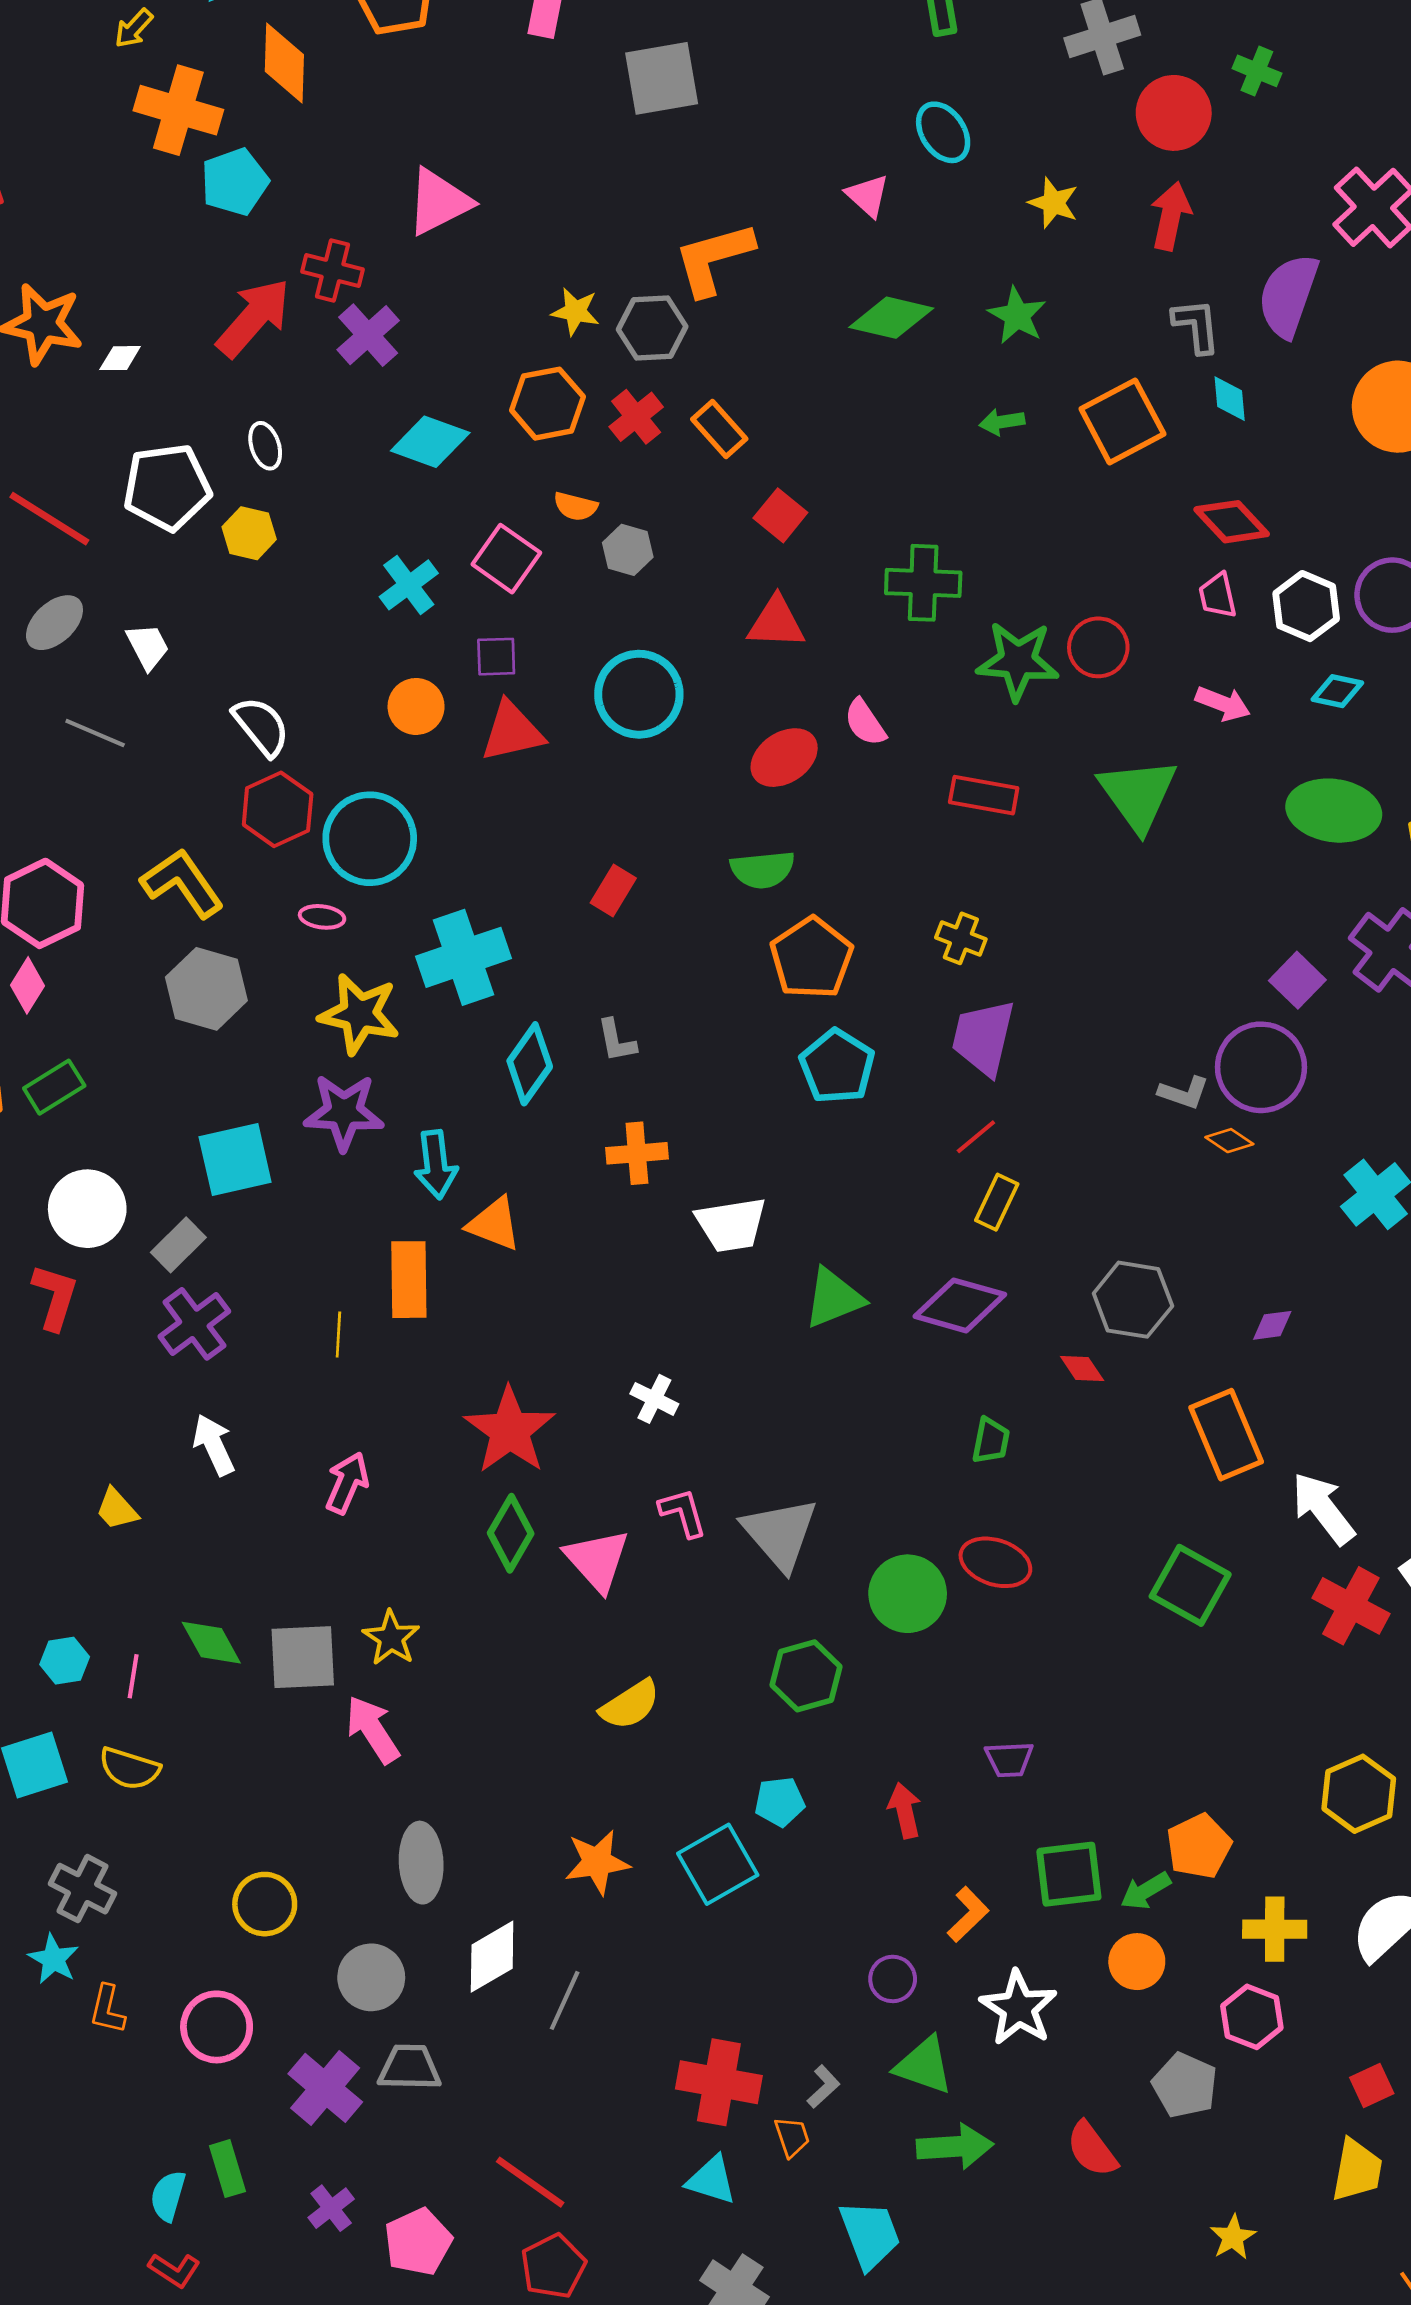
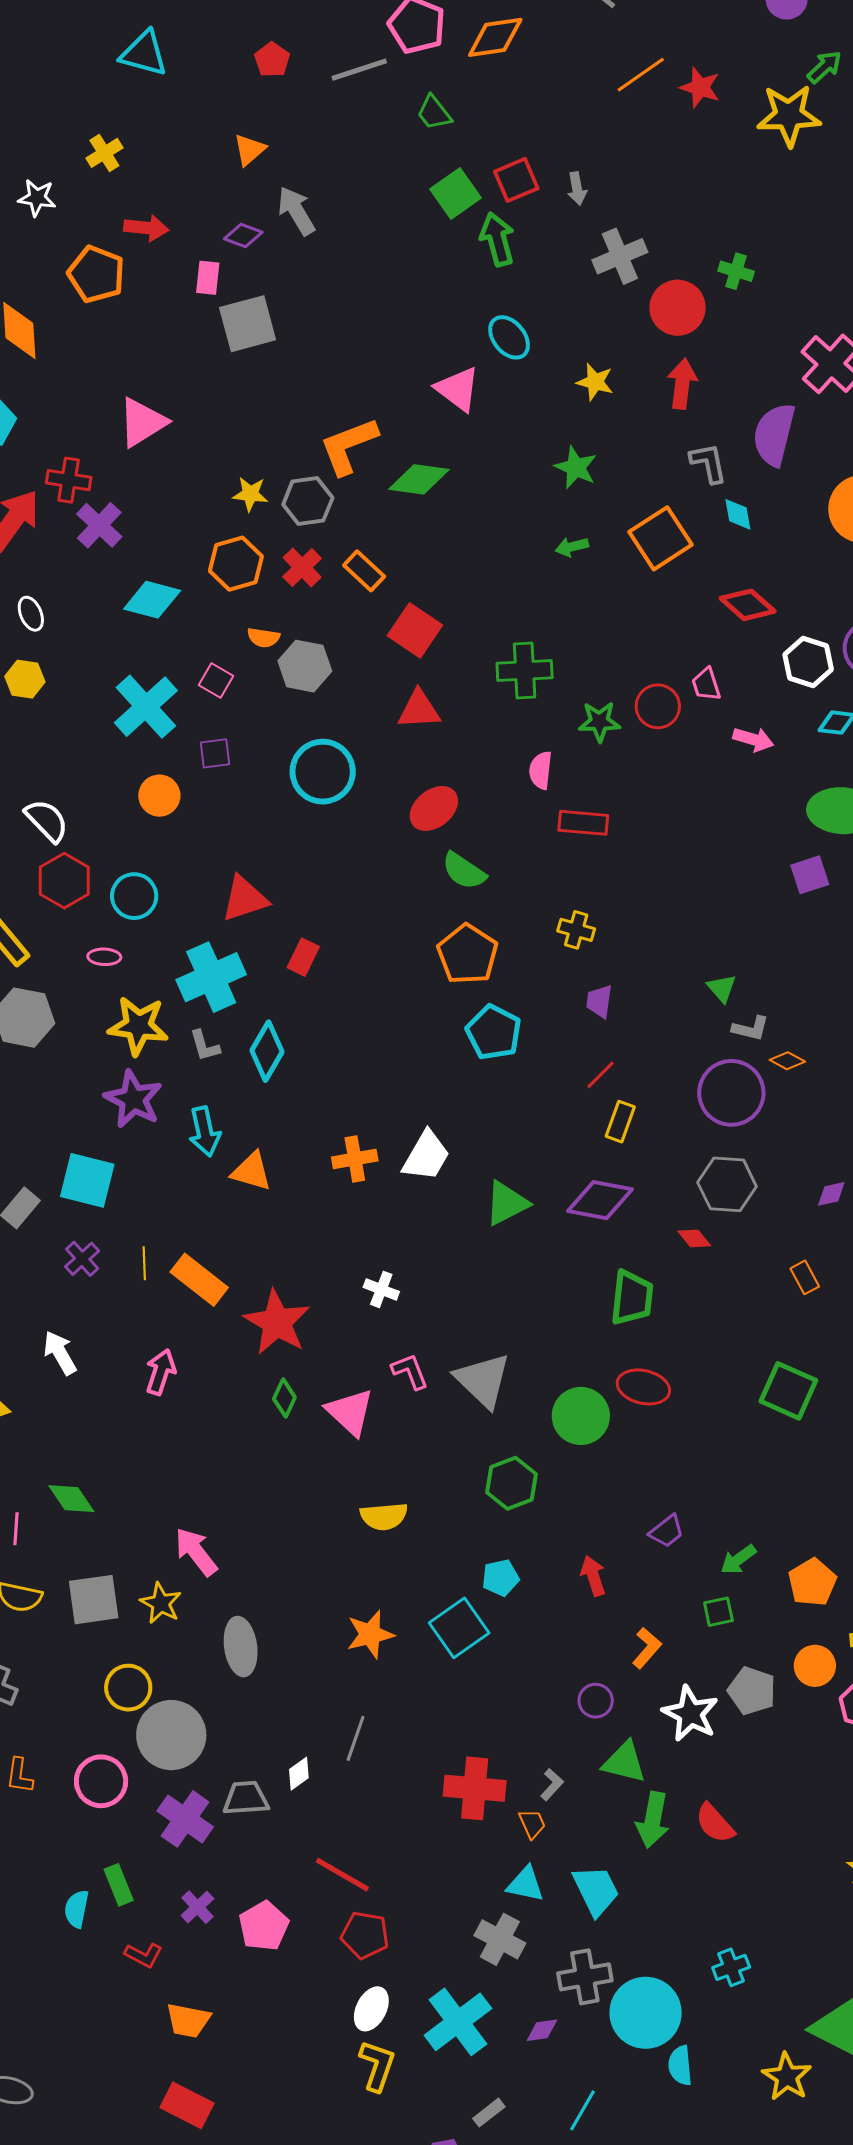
gray square: (662, 78) -> (248, 324), moved
pink triangle: (868, 196) -> (458, 389), size x1.4
green diamond: (891, 318) -> (419, 479), moved
red square: (780, 515) -> (415, 630), size x1.4
gray hexagon: (628, 550) -> (305, 666), size x1.4
pink square: (506, 559) -> (216, 681), size x0.7
cyan cross: (409, 585) -> (146, 707), size x1.5
pink trapezoid: (1218, 596) -> (706, 684), moved
green star: (1018, 661) -> (599, 722), size x0.7
pink semicircle: (865, 722) -> (541, 770), moved, turned 45
red triangle: (512, 732) -> (245, 899), moved
green triangle: (1138, 794) -> (722, 988), moved, size x0.5
cyan circle: (370, 839) -> (134, 896), size x0.7
green semicircle: (763, 870) -> (464, 871), moved, turned 45
red rectangle: (613, 890) -> (303, 957), moved
purple square: (1297, 980) -> (810, 875), moved, turned 33
purple trapezoid: (983, 1038) -> (599, 1001), size x0.6
gray L-shape: (617, 1041) -> (205, 1046), moved
purple circle: (1261, 1067) -> (731, 1093), moved
purple star: (344, 1112) -> (133, 1099), turned 30
orange cross: (637, 1153) -> (355, 1159), moved
cyan square: (235, 1159) -> (87, 1180), moved, turned 32
white trapezoid: (731, 1225) -> (426, 1156), turned -46
orange rectangle: (409, 1280) -> (199, 1280), moved, turned -46
purple cross: (194, 1324) -> (82, 1259), moved, size x0.7
orange rectangle: (1226, 1435) -> (805, 1277), size x0.5
green trapezoid: (991, 1441) -> (632, 1298), size x1.6
green diamond: (511, 1533) -> (284, 1398), size x0.7
yellow star: (391, 1638) -> (161, 1603), moved
gray square: (303, 1657) -> (94, 1600), moved
yellow semicircle: (630, 1705) -> (384, 1516), turned 33
purple trapezoid: (1009, 1759) -> (667, 1531), turned -30
green square: (1069, 1874) -> (718, 1612), size x0.6
green arrow: (1146, 1891) -> (738, 1559), moved
white diamond: (492, 1957) -> (299, 1774), moved, size x0.6
orange circle: (1137, 1962) -> (815, 1666), moved
gray circle: (371, 1977) -> (171, 1735), moved, size x1.4
gray pentagon: (1185, 2085) -> (752, 1691), moved
green arrow: (955, 2147) -> (653, 1820), turned 110
red semicircle: (1092, 2149) -> (715, 1823), moved
cyan triangle: (712, 2180) -> (525, 1884), moved
red pentagon: (553, 2266) -> (365, 1935), turned -30
red L-shape: (174, 2270) -> (144, 1955), moved

